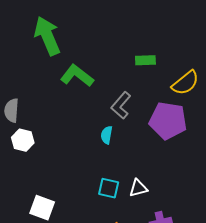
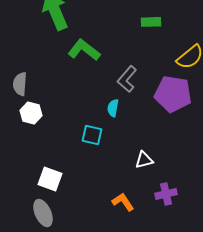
green rectangle: (145, 60) -> (151, 22), moved
cyan square: (109, 188) -> (92, 135), moved

